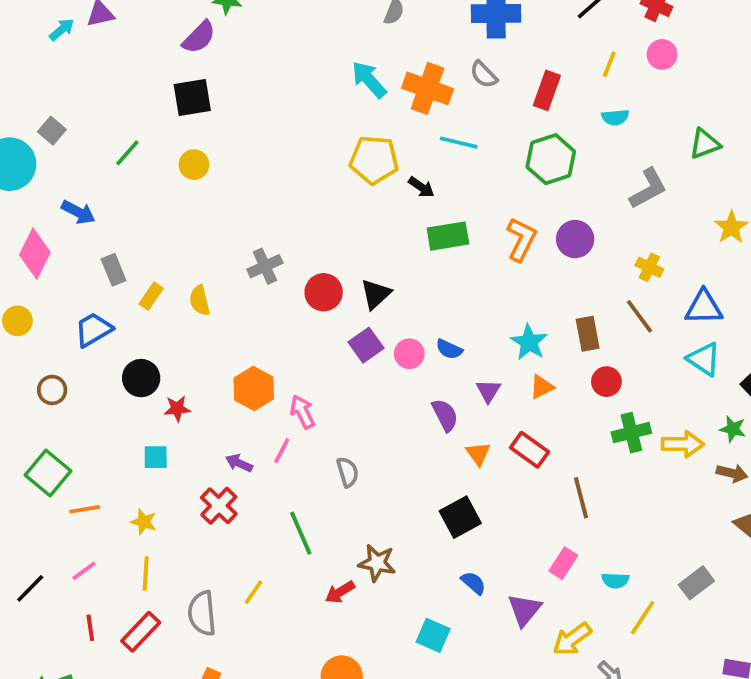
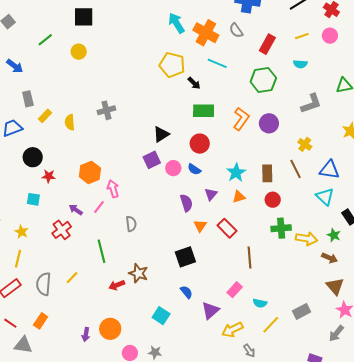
yellow line: (609, 64) -> (302, 36), turned 40
red circle: (324, 292) -> (200, 144), moved

